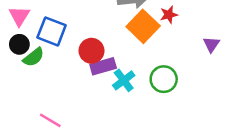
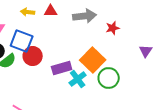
orange square: (143, 26) -> (93, 60), moved
red circle: (91, 51) -> (33, 56), moved

